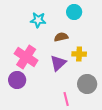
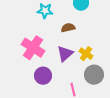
yellow cross: (79, 54) -> (86, 54), moved, turned 32
purple circle: (17, 80) -> (43, 76), moved

